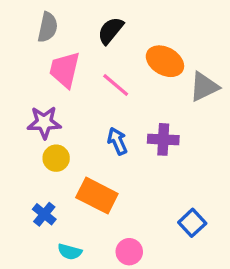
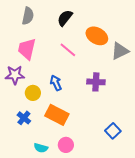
pink trapezoid: (65, 70) -> (27, 49), moved
purple star: (44, 122) -> (15, 75), moved
blue arrow: (117, 141) -> (56, 83), moved
blue cross: (44, 214) -> (24, 118), moved
pink circle: (129, 252) -> (66, 145), moved

